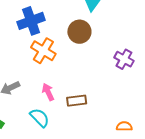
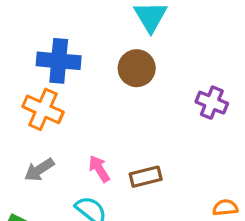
blue cross: (31, 21) -> (59, 61), turned 32
orange cross: (43, 51) -> (43, 109), moved

